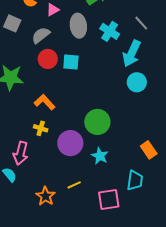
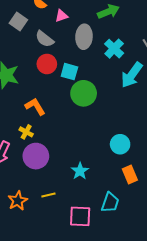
gray semicircle: (41, 35) -> (45, 39), turned -114
cyan circle: (137, 82) -> (120, 144), moved
green circle: (97, 122) -> (84, 93), moved
purple circle: (70, 143) -> (36, 156), moved

